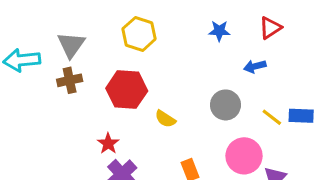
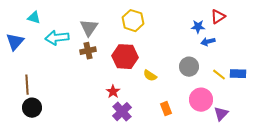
blue star: (219, 31) -> (198, 27), moved

